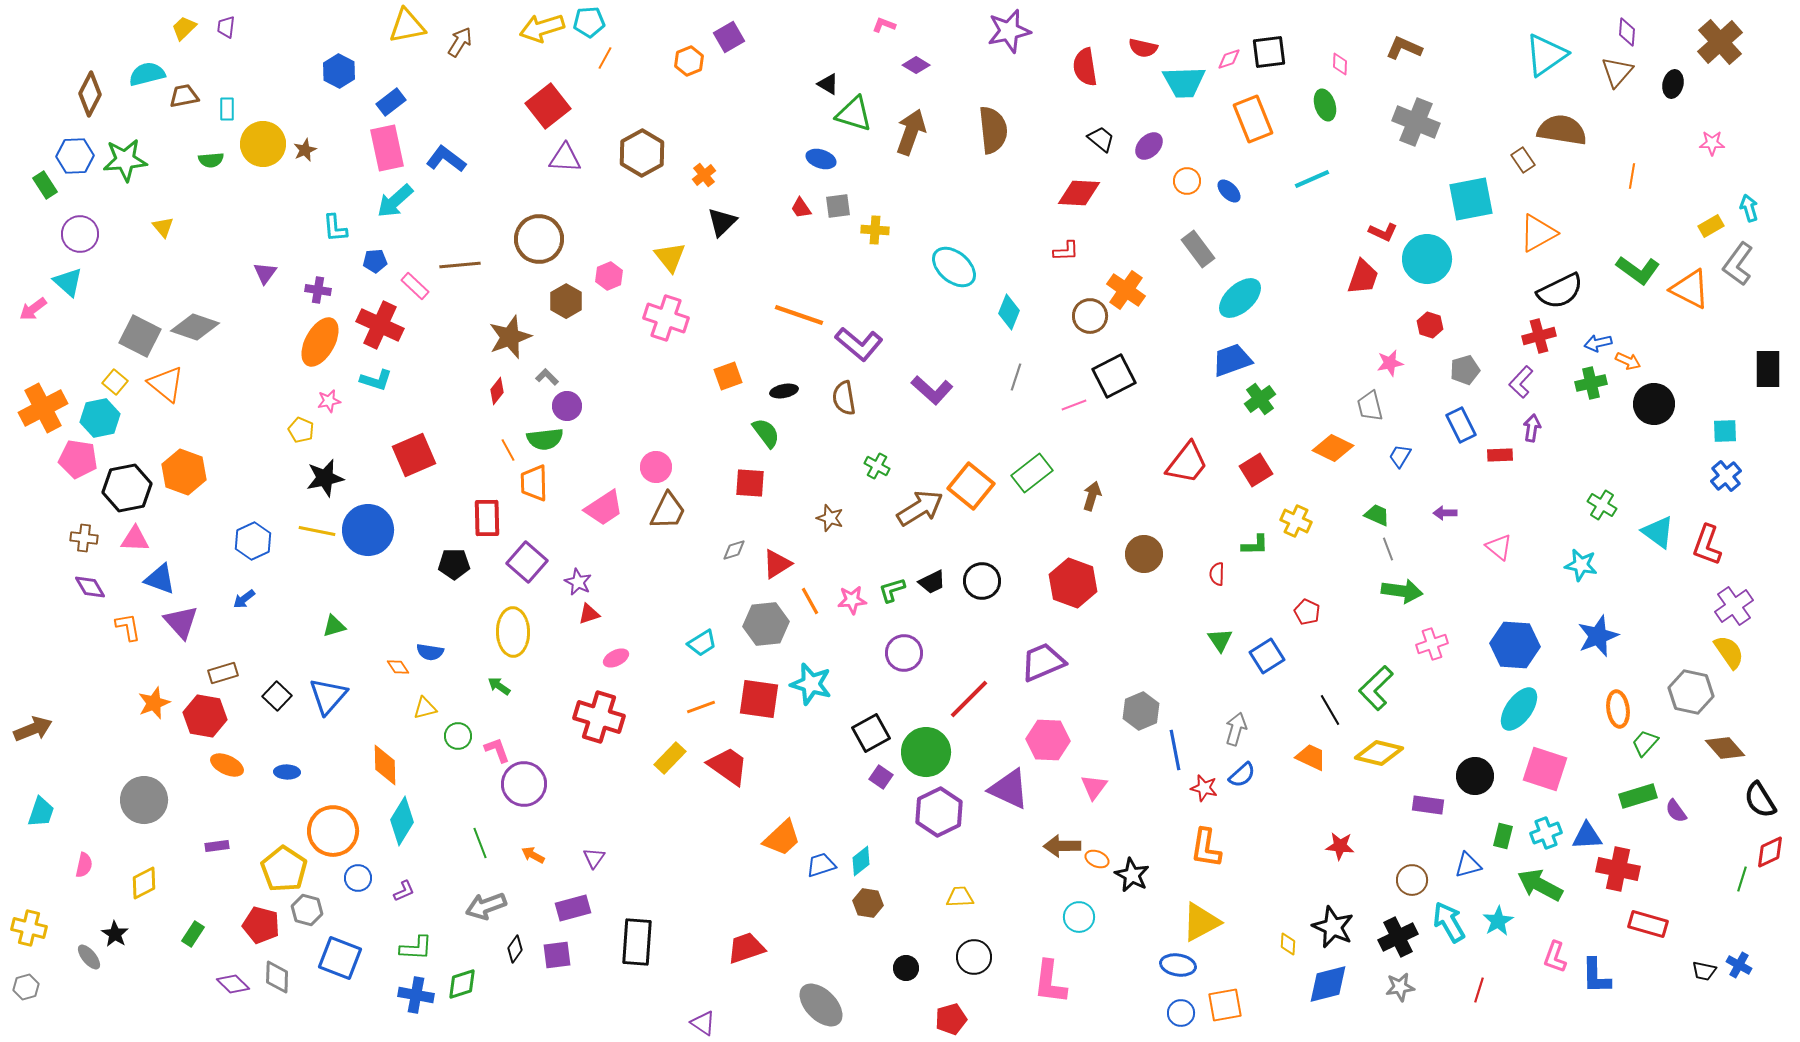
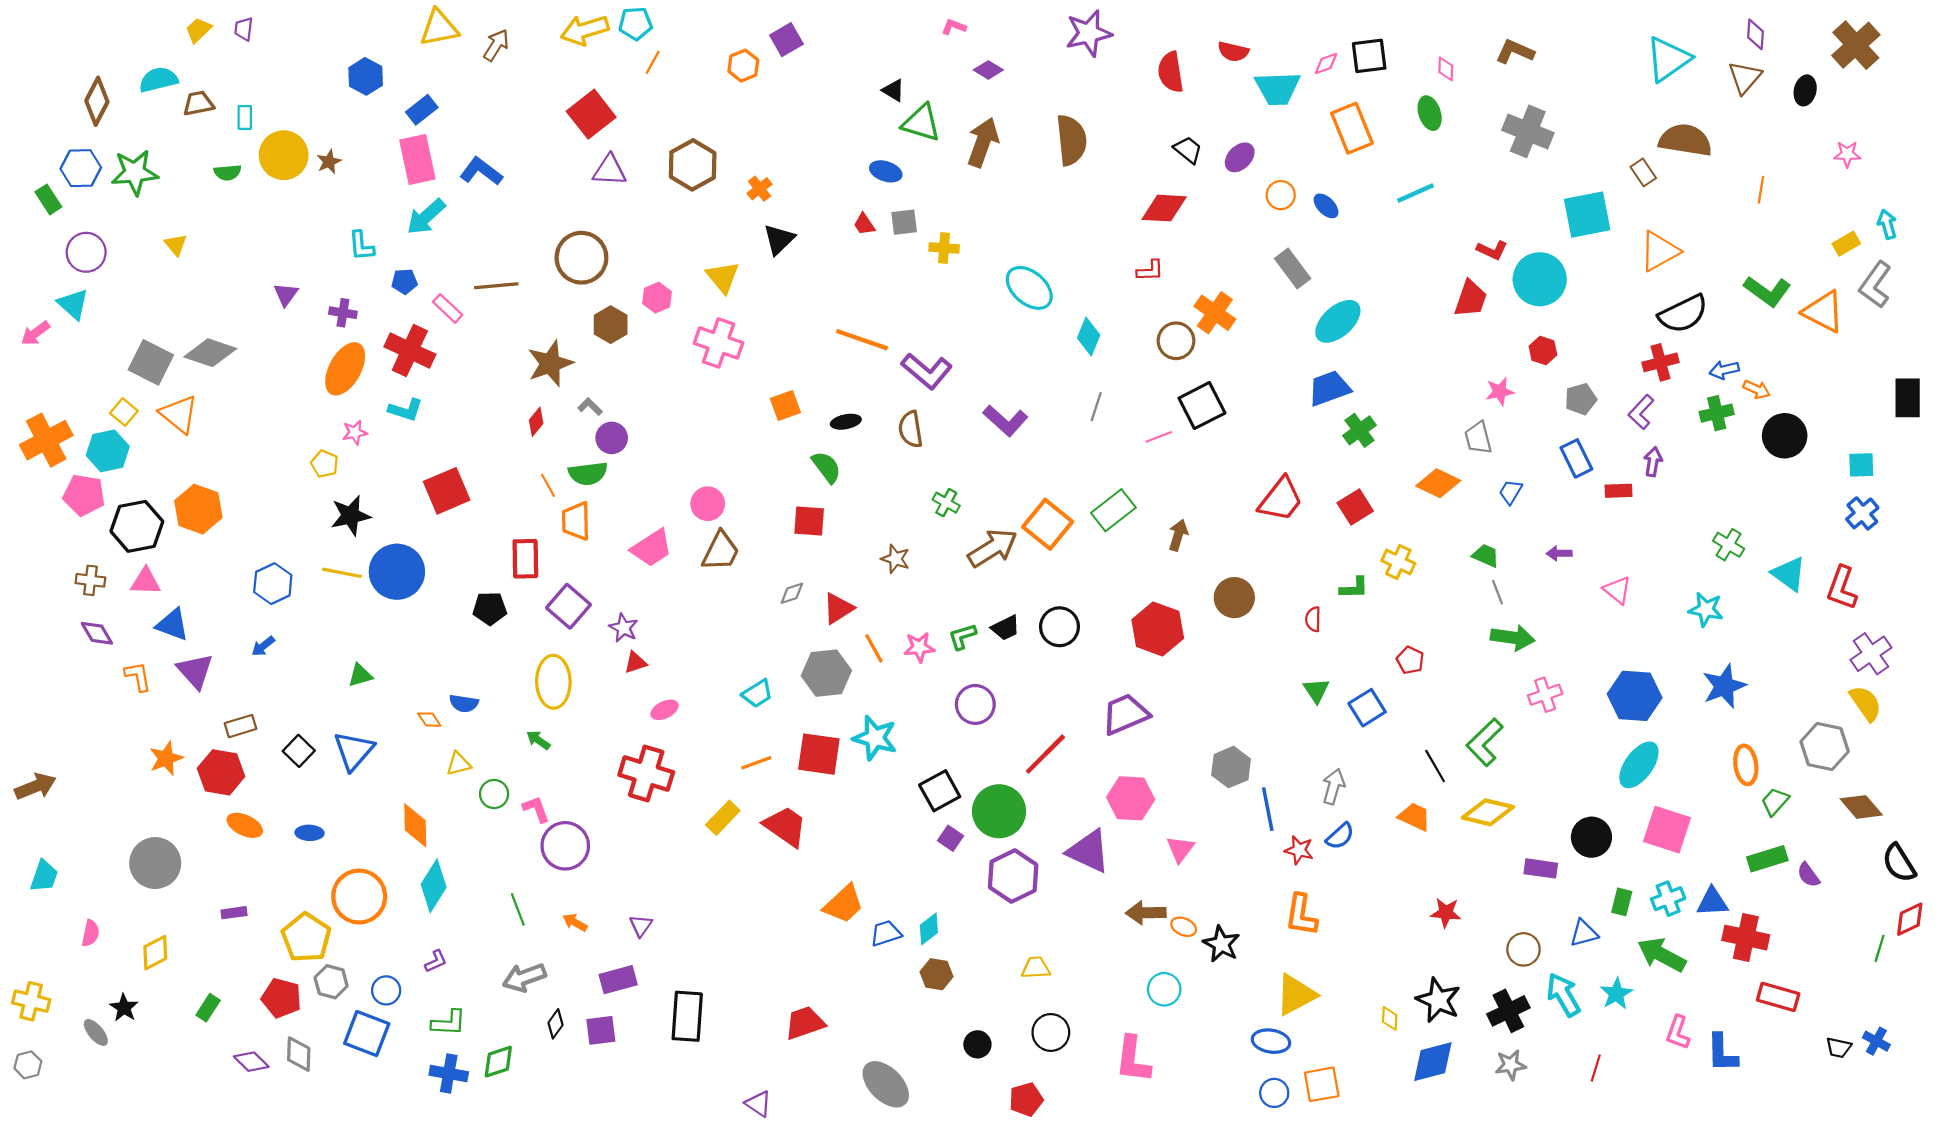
blue circle: (358, 878) -> (386, 990), moved

